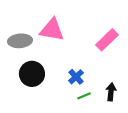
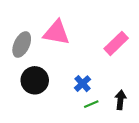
gray ellipse: (20, 41) -> (22, 45), turned -60

